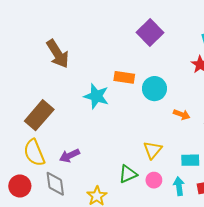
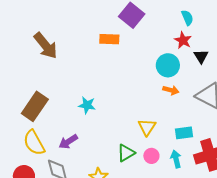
orange rectangle: (124, 77) -> (109, 39), moved
cyan circle: (154, 89) -> (168, 65), moved
cyan star: (96, 96) -> (87, 105), moved, size x0.7

